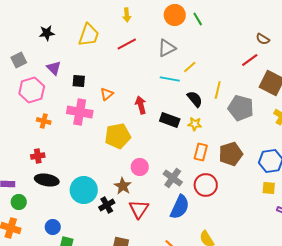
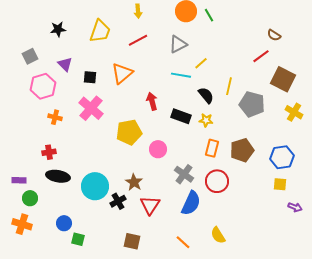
orange triangle: (107, 94) -> (122, 73), moved, size x1.6
pink cross: (80, 112) -> (91, 108), turned 30
pink circle: (140, 167) -> (158, 149), moved

